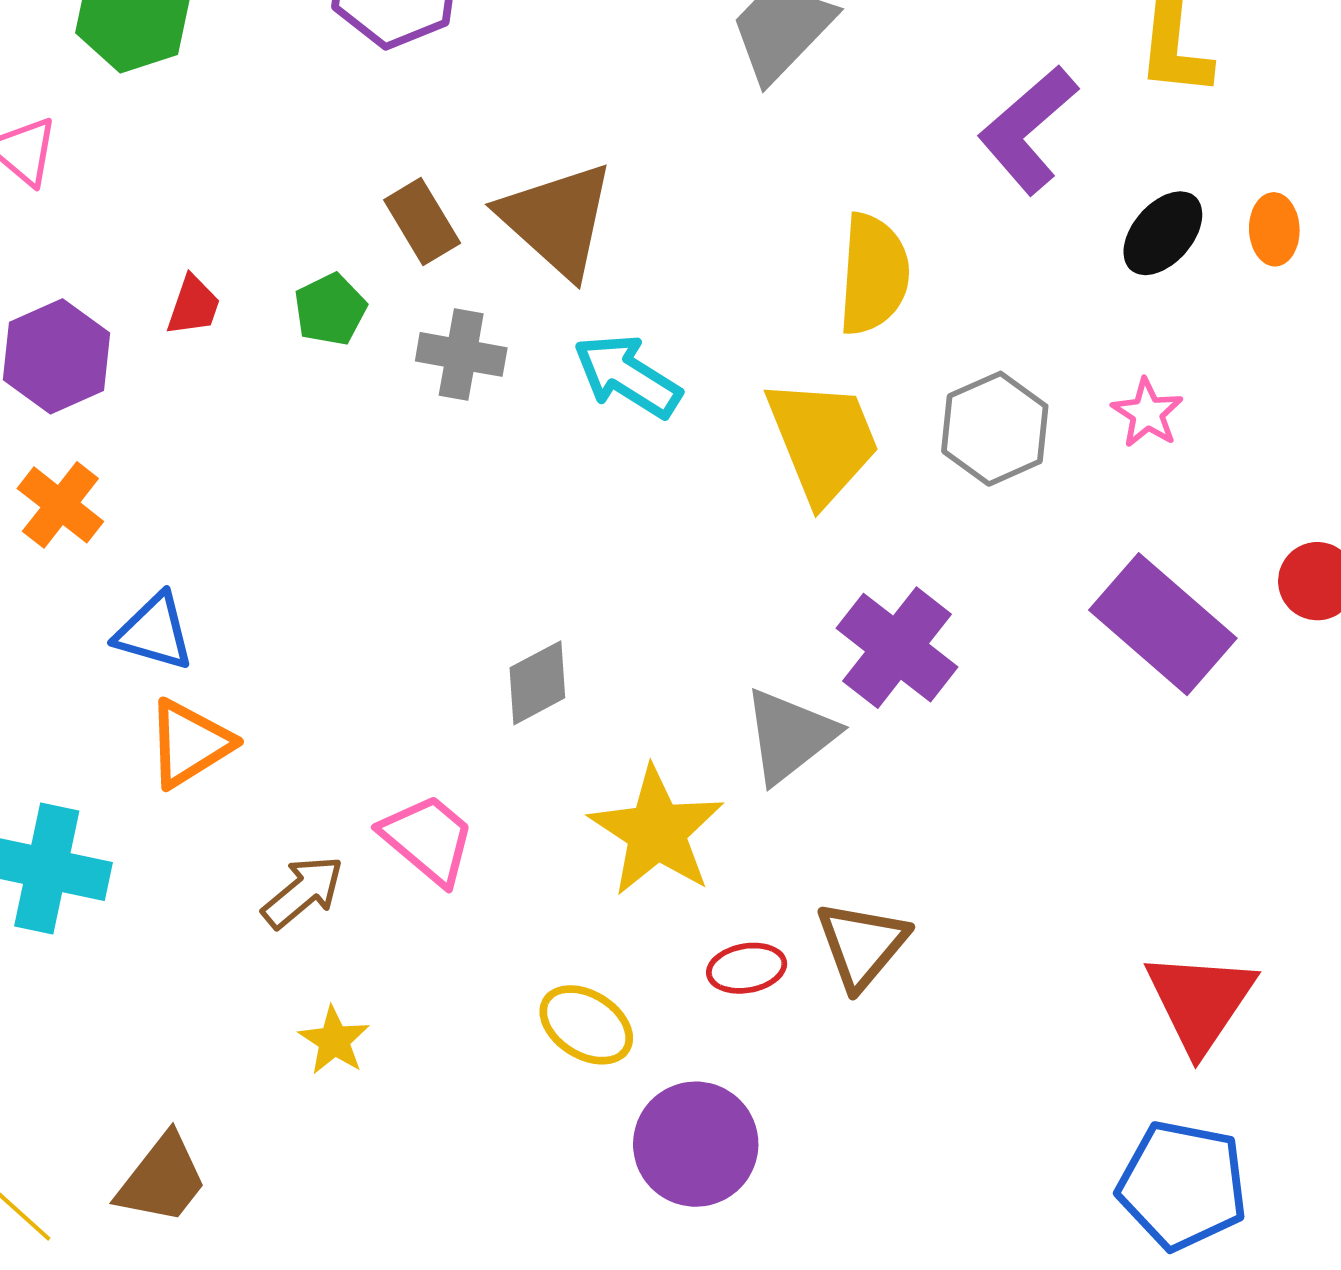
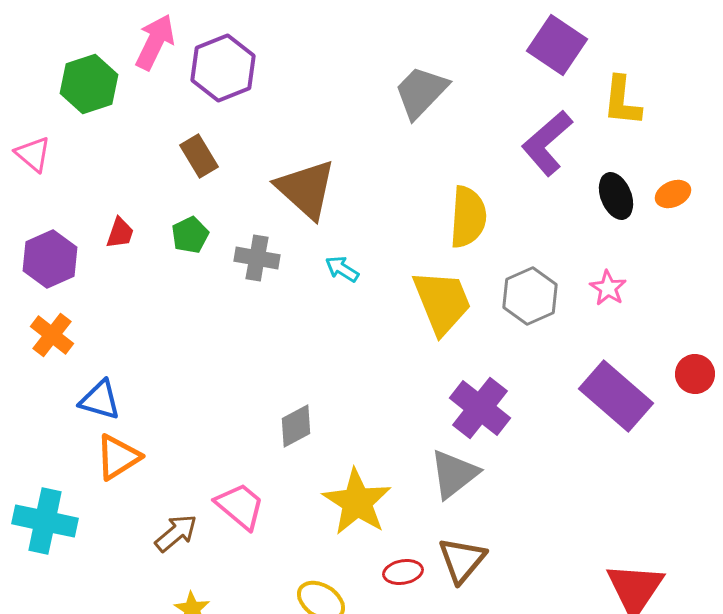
brown rectangle: (422, 222) -> (199, 156), moved
orange ellipse: (1274, 229) -> (673, 194), turned 68
black ellipse: (1163, 233) -> (616, 196), turned -63
cyan arrow: (627, 376) -> (342, 269), size x0.6
gray triangle: (790, 736) -> (454, 474), moved

